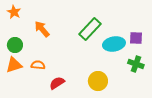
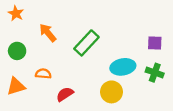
green rectangle: (90, 29) -> (86, 43), moved
cyan ellipse: (114, 44) -> (123, 67), moved
orange triangle: (14, 65) -> (16, 86), moved

